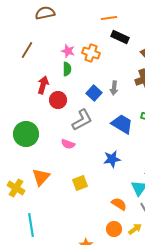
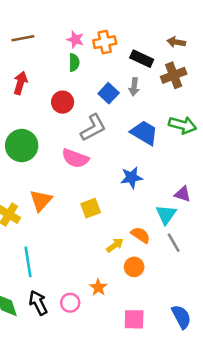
black rectangle: (120, 37) -> (142, 59), moved
brown line: (27, 50) -> (23, 38), turned 48
orange cross: (91, 53) -> (105, 42), turned -30
red arrow: (43, 85) -> (20, 83), moved
pink semicircle: (68, 144) -> (75, 158), size x1.5
yellow arrow: (135, 229) -> (115, 245), moved

